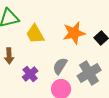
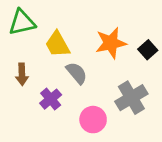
gray semicircle: (60, 66) -> (77, 73), moved, turned 108

